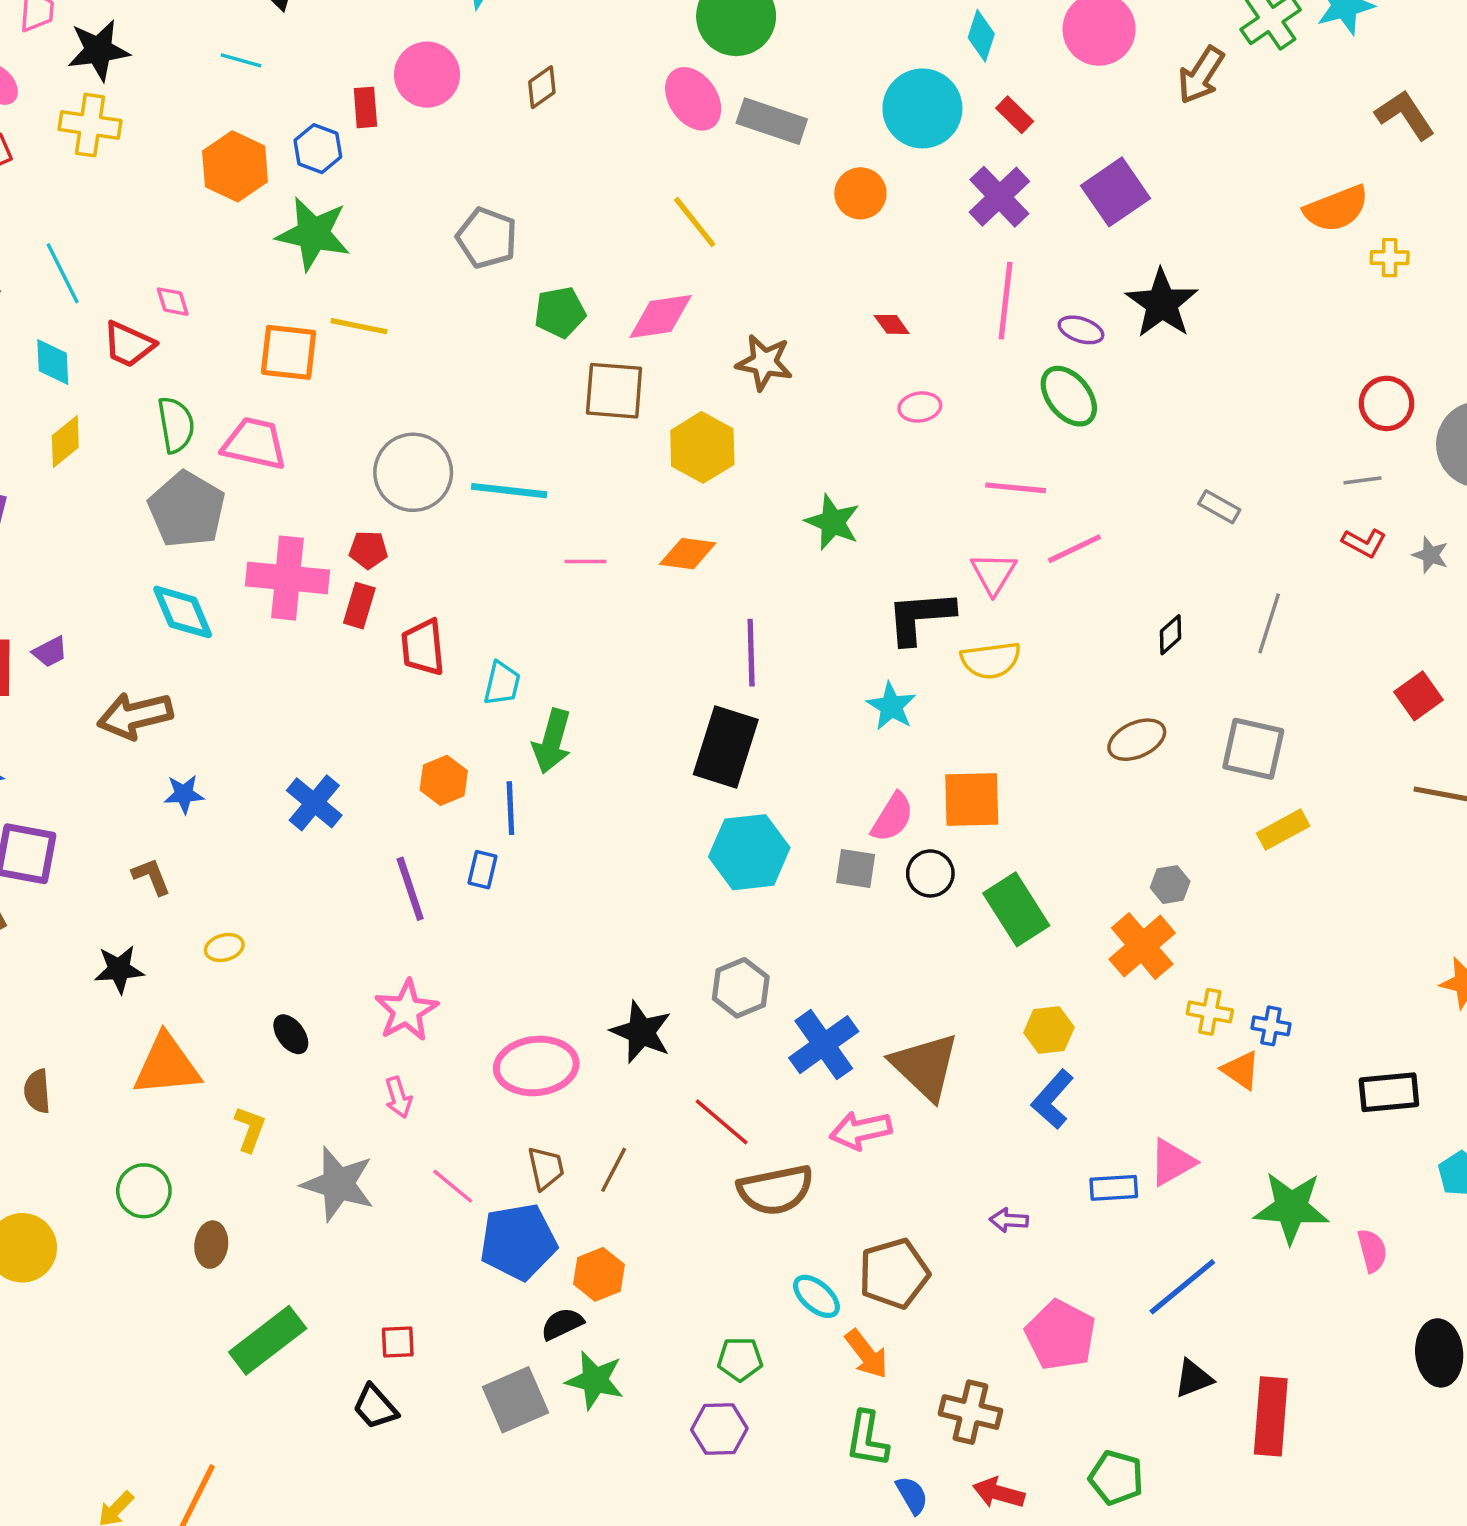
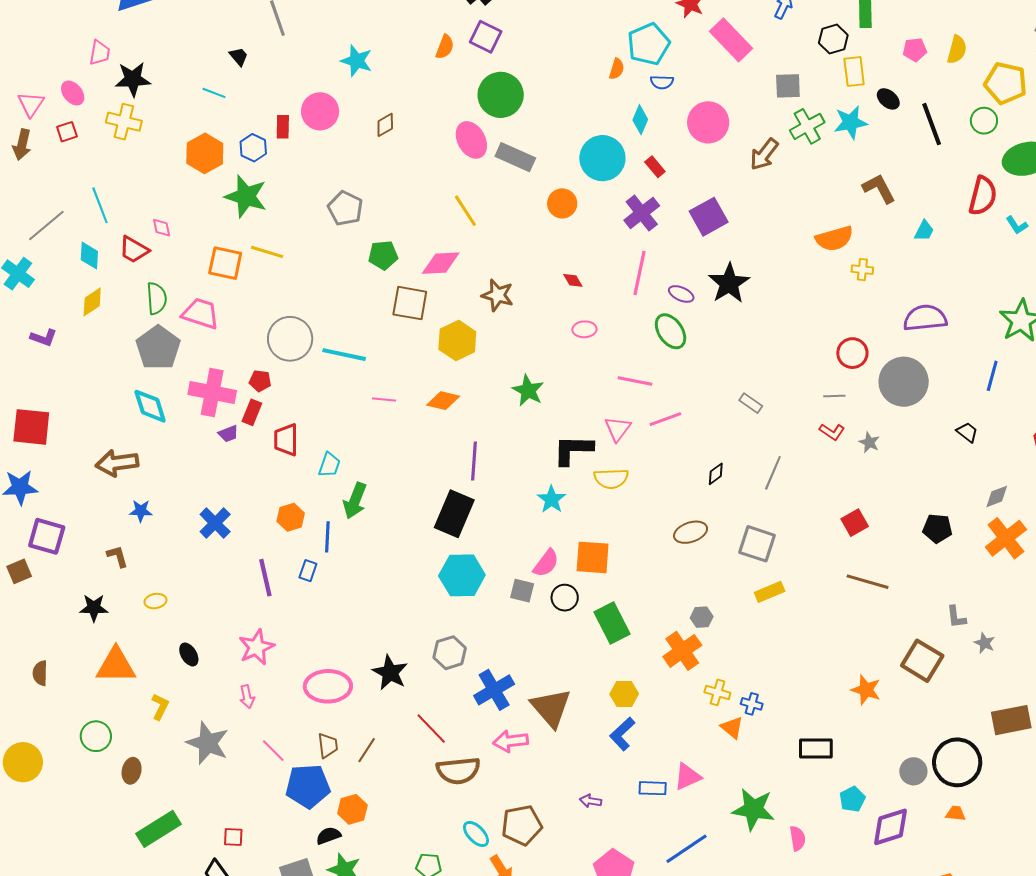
purple trapezoid: (50, 652) -> (228, 434), moved

